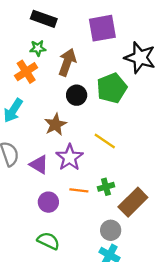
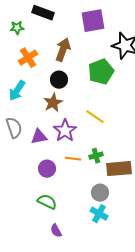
green star: (38, 48) -> (17, 28), moved
black circle: (77, 95) -> (59, 80), moved
purple triangle: (39, 164) -> (39, 137), turned -42
brown rectangle: (133, 202) -> (119, 169), turned 40

